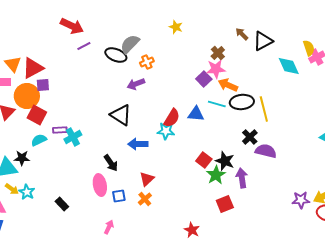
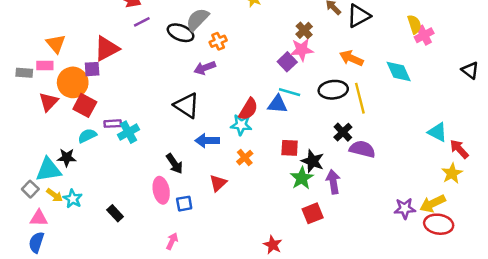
cyan diamond: (289, 66) -> (399, 72), moved
red triangle: (33, 68) -> (107, 48), moved
orange arrow: (228, 85) -> (351, 58), moved
cyan line: (217, 104) -> (290, 92), moved
red square: (204, 160) -> (290, 148), moved, turned -35
orange cross: (145, 199) -> (245, 158), moved

